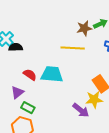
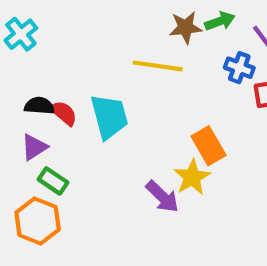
black semicircle: (16, 47) -> (39, 106), moved
cyan trapezoid: (52, 74) -> (109, 117), turned 65
yellow star: (94, 100) -> (192, 177), turned -30

